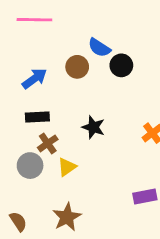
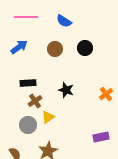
blue semicircle: (99, 48) -> (64, 21), moved
blue arrow: (34, 79) -> (19, 47), moved
gray circle: (30, 166) -> (28, 125), moved

